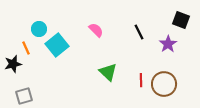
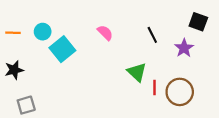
orange line: (26, 48) -> (13, 33), moved, turned -64
green triangle: (108, 72) -> (137, 72), moved

